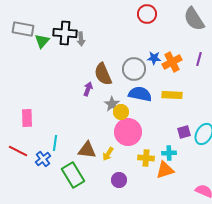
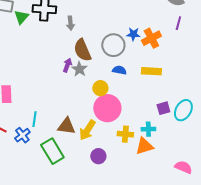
gray arrow: (81, 39) -> (70, 23), moved
purple line: (199, 59) -> (178, 23), moved
blue semicircle: (140, 94) -> (119, 70), size x0.6
gray star: (112, 104) -> (79, 69), moved
yellow arrow: (108, 154) -> (87, 130), size x1.5

